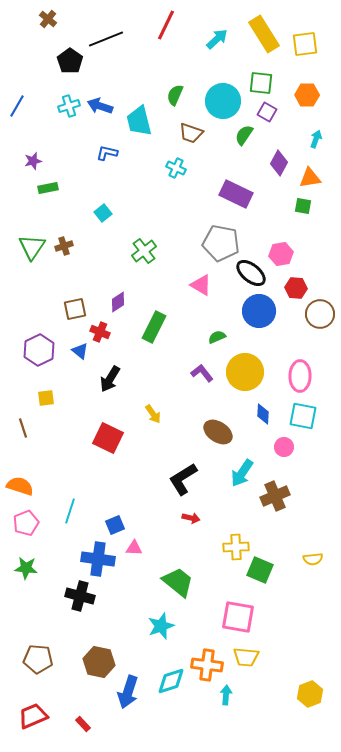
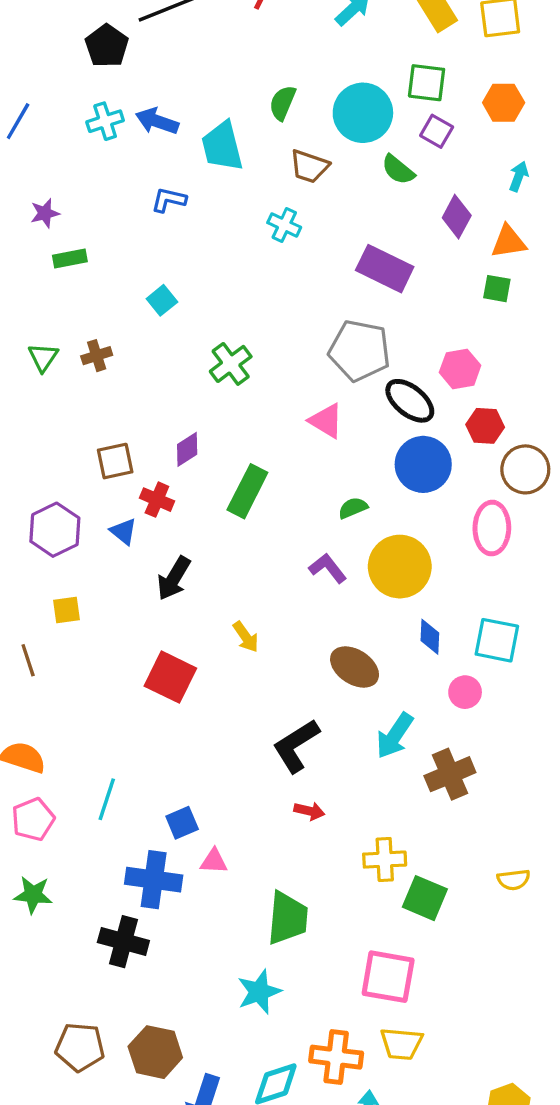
green semicircle: (244, 135) -> (398, 170), turned -85
green triangle: (32, 247) -> (43, 357), size x0.7
pink ellipse: (300, 376) -> (492, 528), moved
green trapezoid: (178, 582) -> (288, 918), turned 56
brown pentagon: (38, 659) -> (80, 1047), moved

